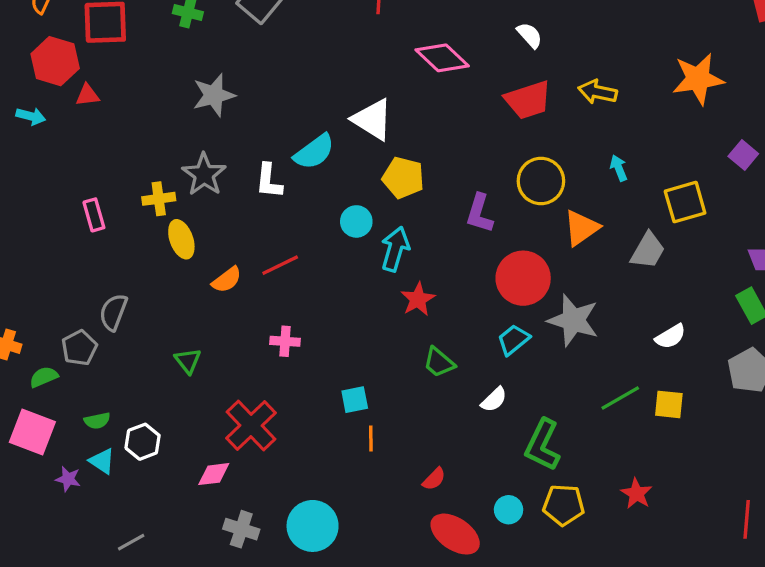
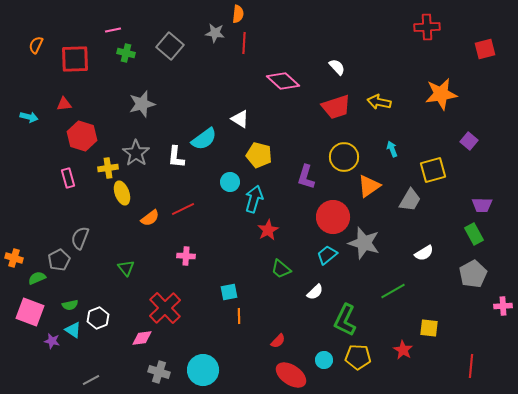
red hexagon: (55, 61) -> (82, 136), moved
white triangle: (372, 119) -> (240, 119), size x0.7
yellow square: (669, 404) -> (429, 328), moved

